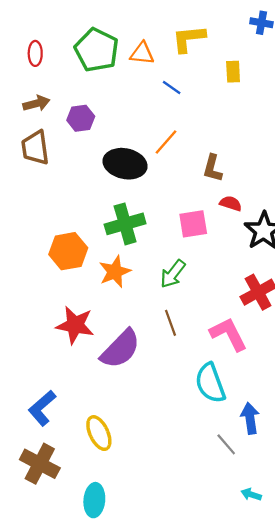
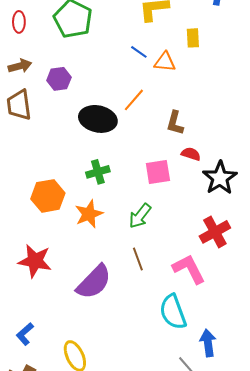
orange triangle: (142, 53) -> (165, 62), moved
green cross: (125, 224) -> (98, 172), size x0.7
red star: (75, 325) -> (35, 261), moved
blue L-shape: (42, 408) -> (25, 334), size x0.7

